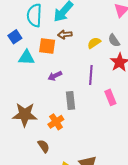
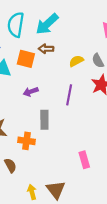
pink rectangle: (110, 97) -> (84, 160), moved
orange cross: (56, 122) -> (27, 141), turned 35

